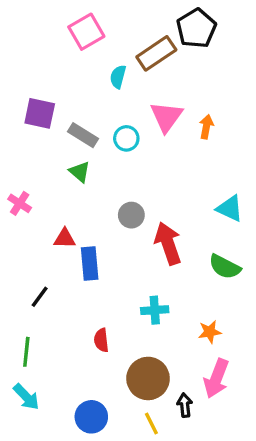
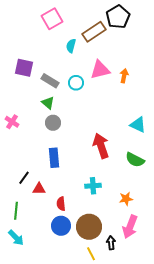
pink triangle: (166, 117) -> (100, 70), turned 40
gray circle: (131, 215) -> (53, 123), moved
red triangle: (65, 238) -> (39, 189), moved
blue circle: (91, 417) -> (61, 226), moved

